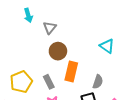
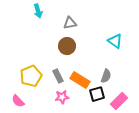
gray triangle: (50, 28) -> (70, 23), moved, turned 40
orange rectangle: (71, 72) -> (80, 80), moved, turned -72

